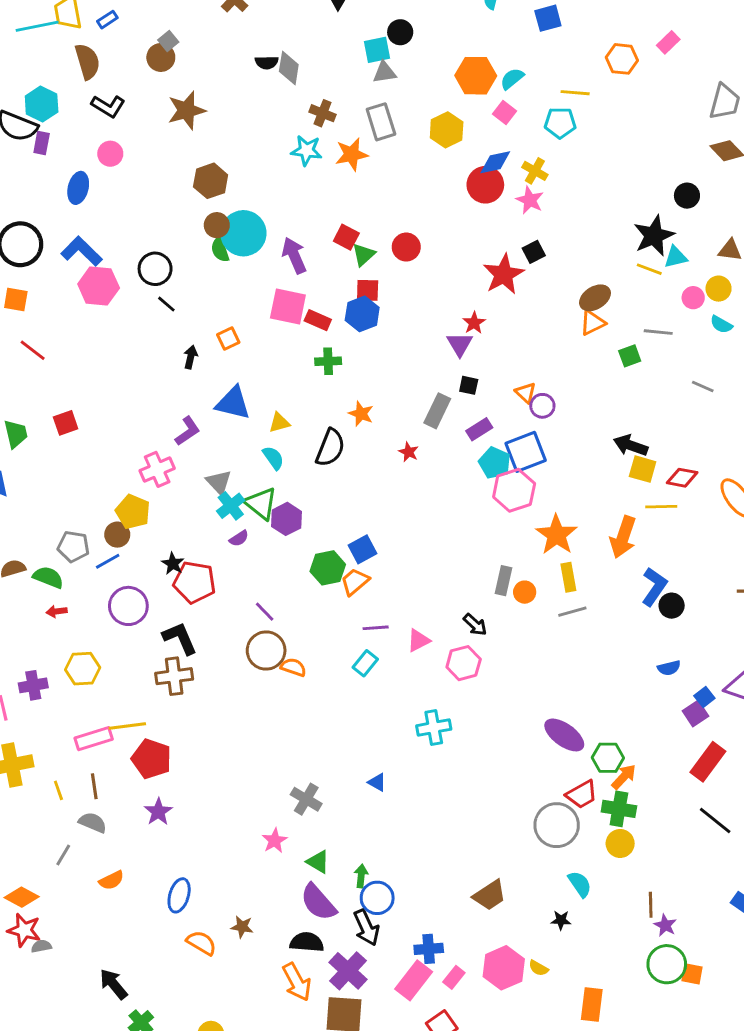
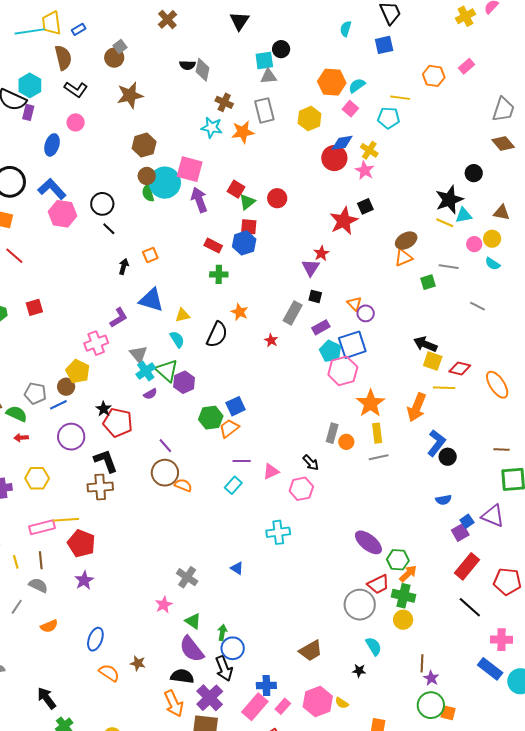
pink square: (288, 306) -> (190, 169), moved

